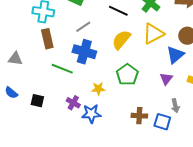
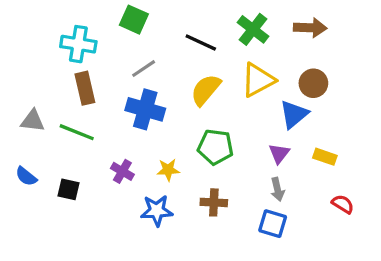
green line: (62, 69) -> (77, 132), moved
green pentagon: (127, 75) -> (215, 147), turned -30
purple cross: (73, 103) -> (122, 171), moved
gray arrow: (175, 106) -> (278, 189), moved
brown cross: (139, 116) -> (214, 202), moved

